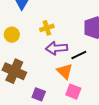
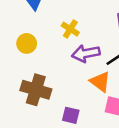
yellow cross: (47, 28) -> (70, 29), turned -32

